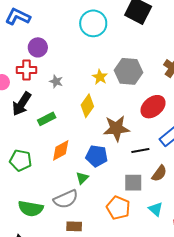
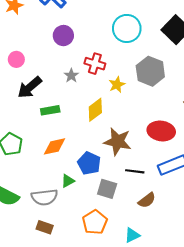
red cross: (26, 70) -> (95, 64), moved
gray hexagon: (128, 71) -> (150, 71), moved
red ellipse: (153, 107) -> (161, 131), turned 30
gray square: (133, 183) -> (107, 189), moved
cyan triangle: (156, 209) -> (132, 235), turned 35

